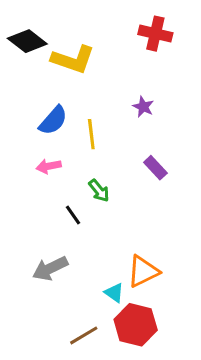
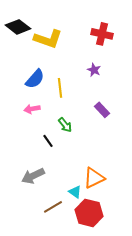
red cross: (155, 34) -> (102, 34), moved
brown line: (84, 335) -> (53, 207), moved

